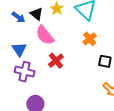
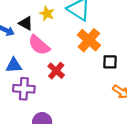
orange cross: (90, 39) -> (89, 40), size x1.5
blue triangle: (19, 49) -> (14, 65), turned -49

